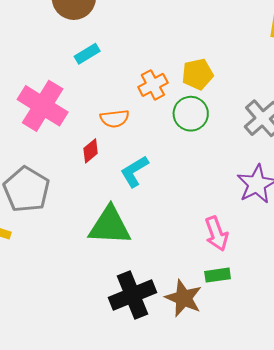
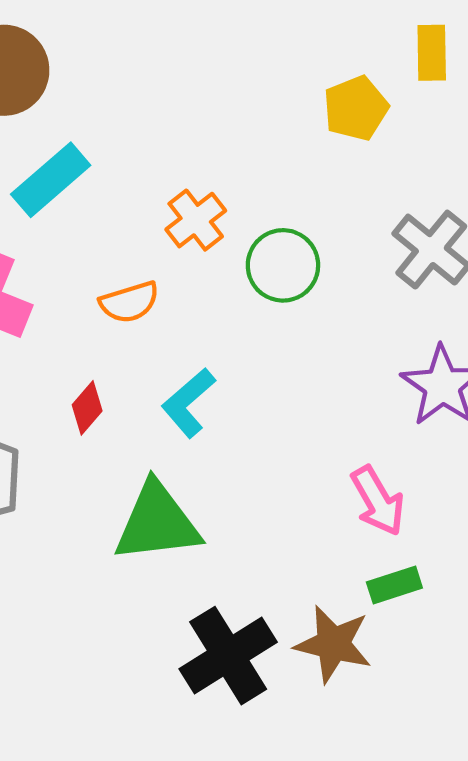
cyan rectangle: (87, 54) -> (51, 180), size x1.5
yellow pentagon: (198, 74) -> (356, 108), moved
red diamond: (91, 151) -> (87, 408), moved

